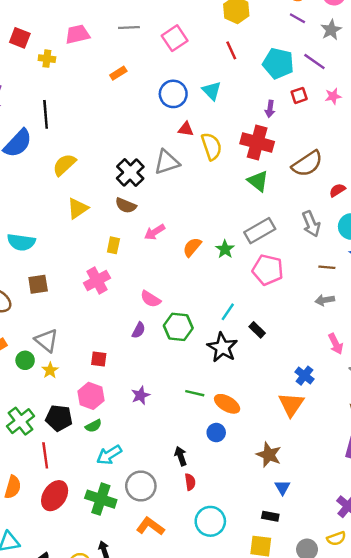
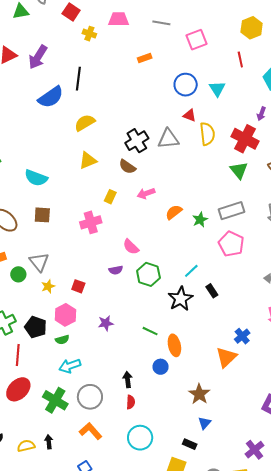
purple semicircle: (139, 330) -> (116, 270), turned 40
yellow star: (50, 370) -> (48, 286), moved
orange ellipse: (227, 404) -> (174, 345), turned 35

